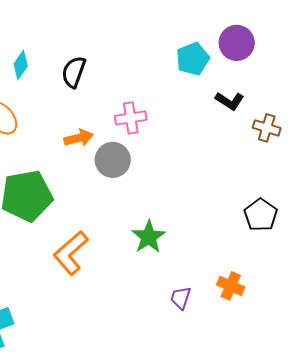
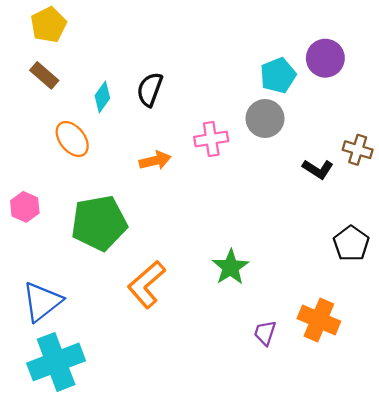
cyan diamond: (21, 65) -> (102, 97), moved
black L-shape: (230, 101) -> (318, 169), moved
gray circle: (113, 160) -> (265, 118), moved
orange cross: (231, 286) -> (319, 320), size x1.4

